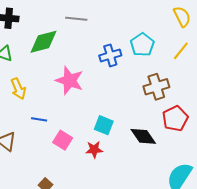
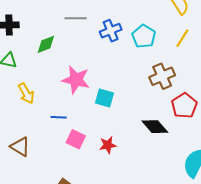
green diamond: (43, 42) -> (46, 44), size x0.7
blue cross: (110, 55) -> (111, 31), moved
blue line: (39, 119) -> (59, 117), moved
cyan square: (104, 125) -> (105, 98), moved

